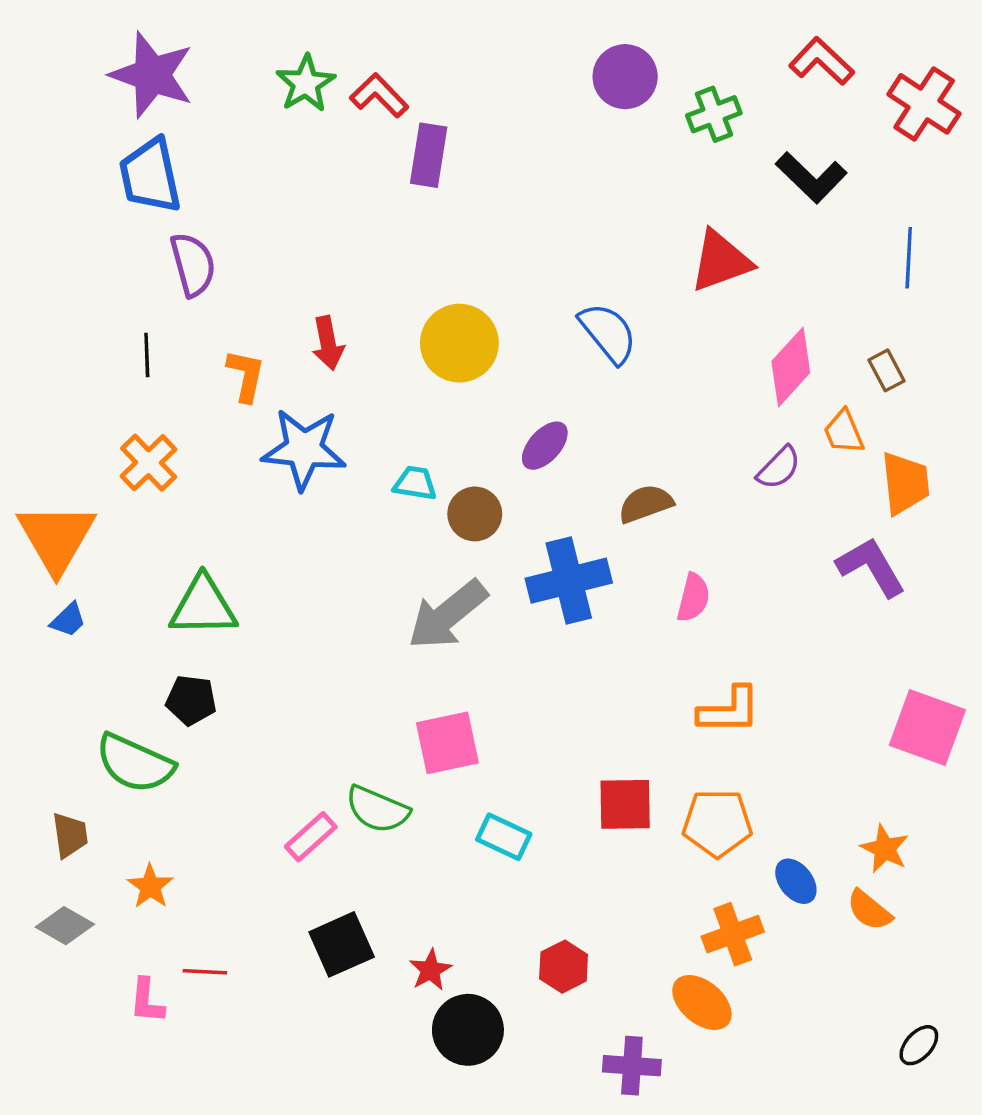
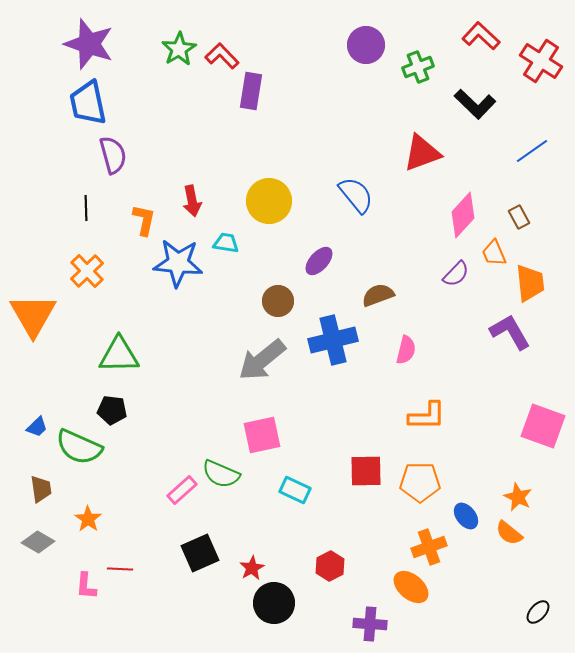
blue line: (909, 258) -> (532, 151), turned 52
cyan trapezoid: (415, 483) -> (226, 243), moved
blue trapezoid: (68, 620) -> (37, 427), moved

